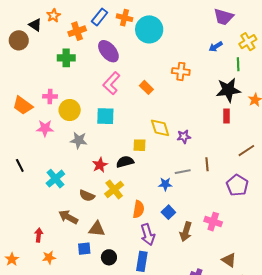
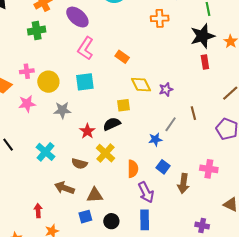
orange cross: (181, 71) -> (160, 18), moved
orange rectangle: (146, 87) -> (122, 57), moved
gray line: (183, 172) -> (171, 124), turned -35

